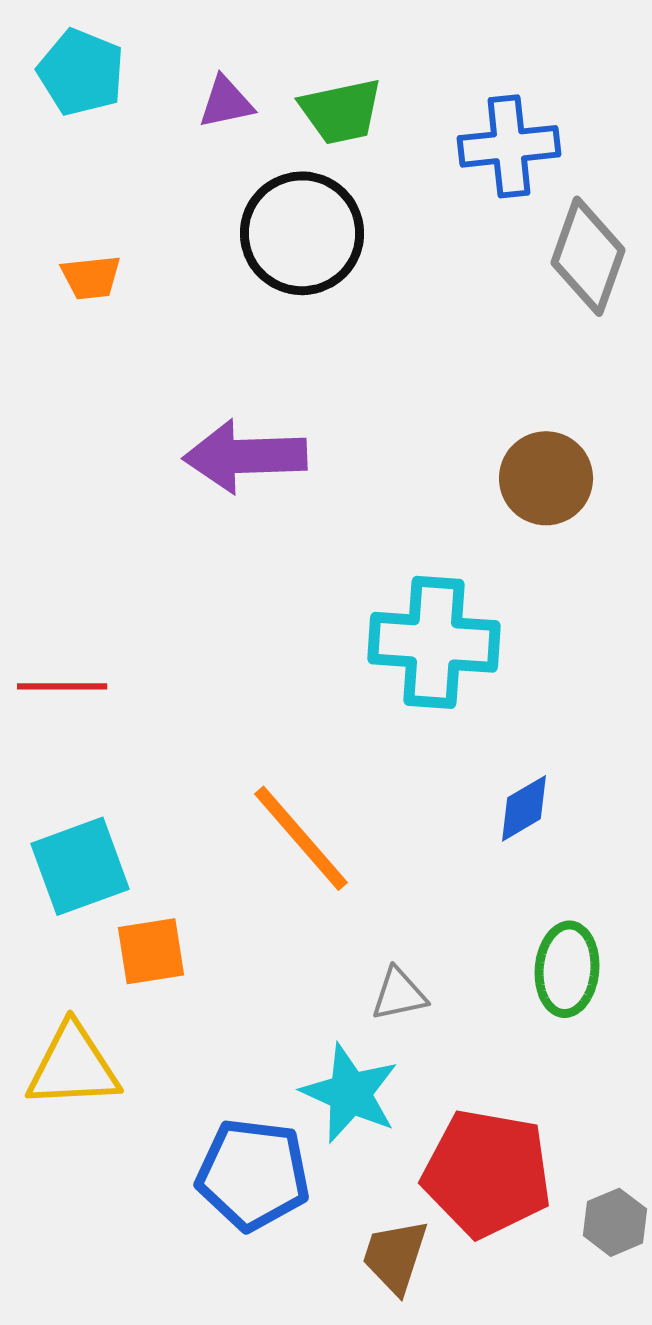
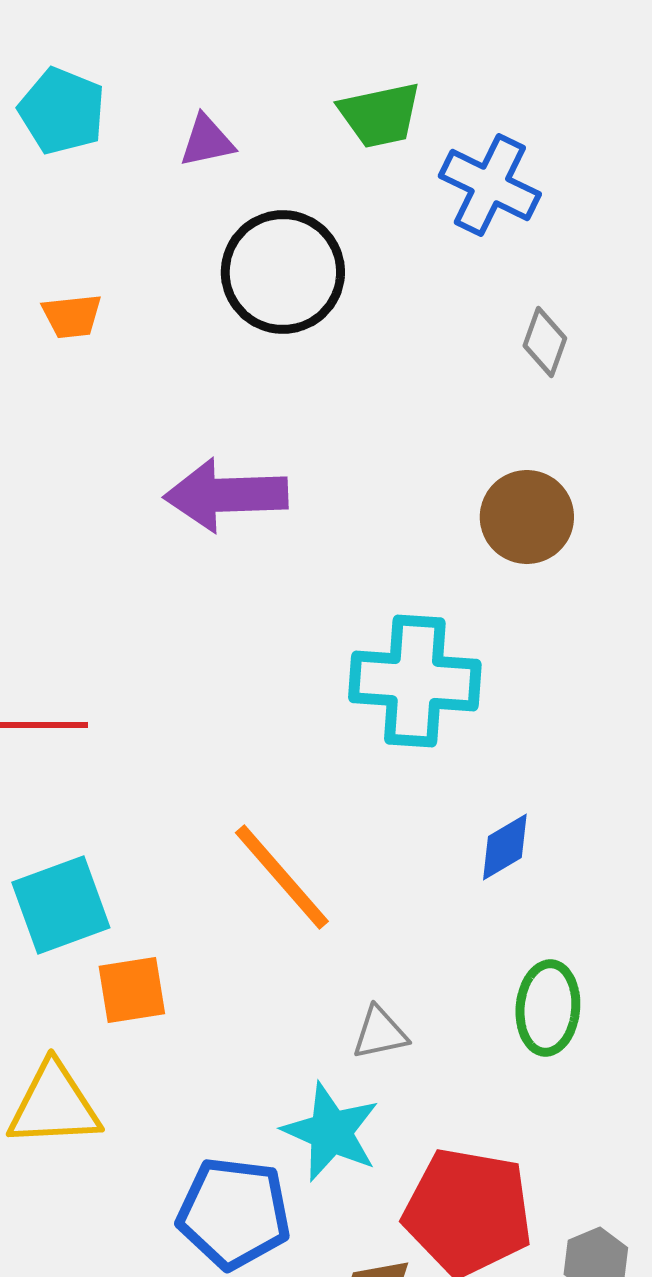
green trapezoid: (341, 111) -> (380, 115), moved
blue cross: (509, 146) -> (490, 185), turned 32
gray diamond: (588, 256) -> (545, 342), moved, size x0.6

